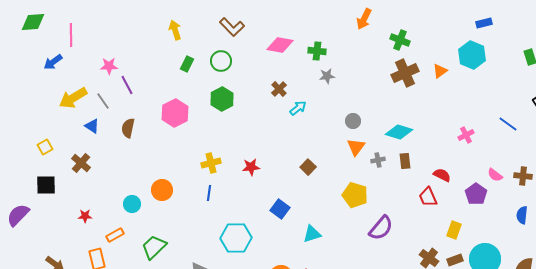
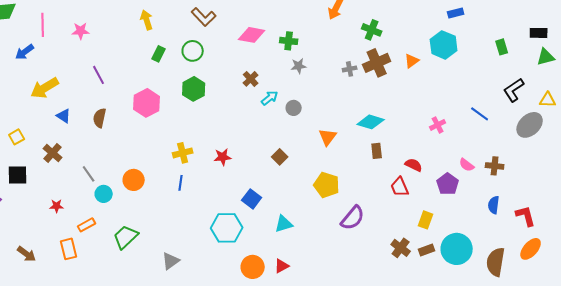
pink star: (109, 66) -> (81, 31), moved
gray line: (103, 101) -> (89, 174), moved
gray circle: (353, 121) -> (294, 108), moved
gray cross: (378, 160) -> (350, 69), moved
cyan hexagon: (236, 238) -> (227, 228), moved

